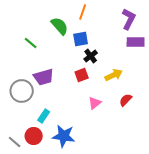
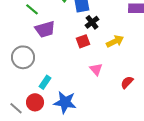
purple trapezoid: (44, 77) -> (45, 29), moved
red semicircle: (126, 100) -> (127, 82), moved
pink triangle: (95, 103) -> (96, 69), turned -32

